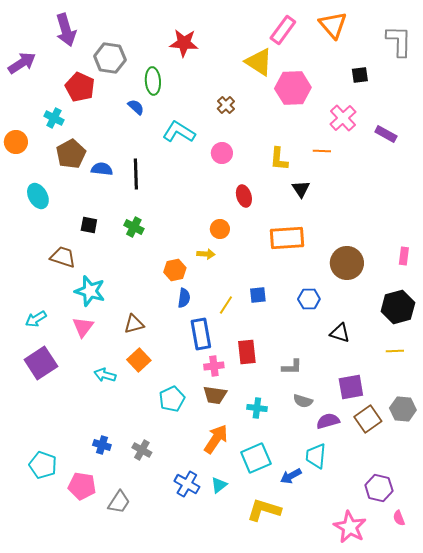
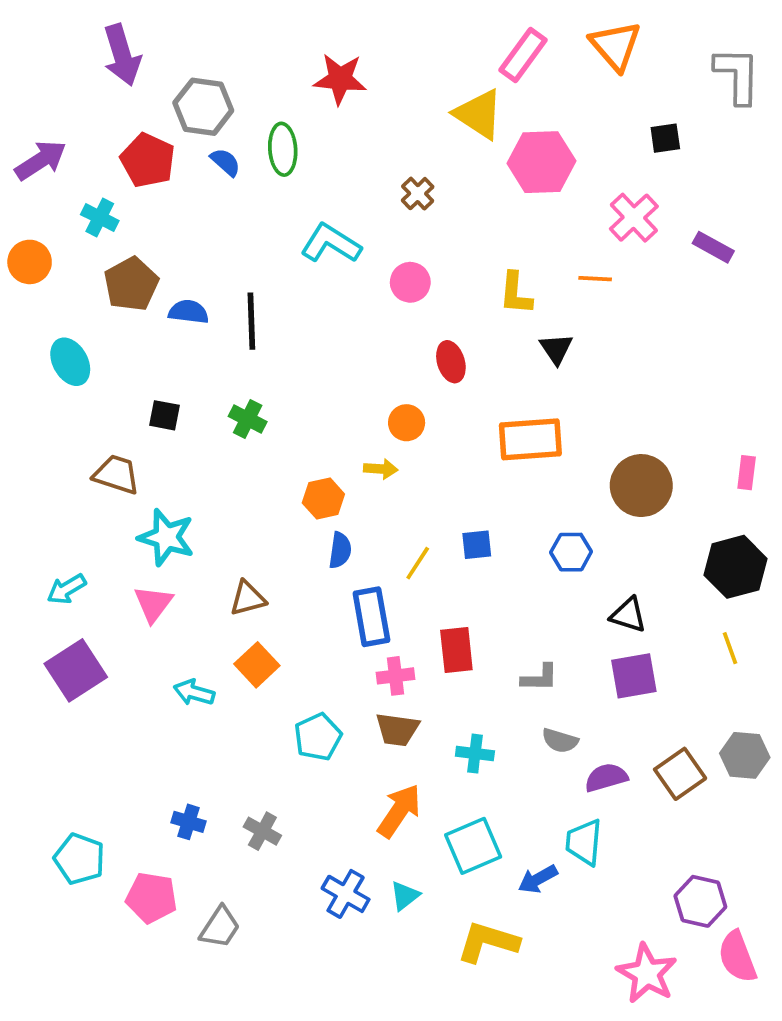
purple arrow: (22, 63) -> (41, 160), moved
blue semicircle: (136, 107) -> (225, 162), moved
yellow line: (395, 351) -> (730, 648), turned 72
purple square: (351, 387) -> (634, 676), moved
pink semicircle: (399, 518) -> (737, 957), size x1.8

